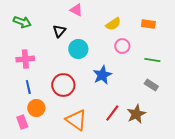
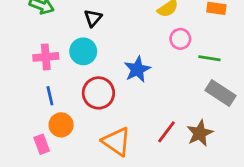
cyan circle: (78, 49) -> (83, 51), moved
green line: (152, 60) -> (209, 58), moved
blue star: (102, 75) -> (137, 69), moved
gray rectangle: (151, 85) -> (221, 93), size x1.5

